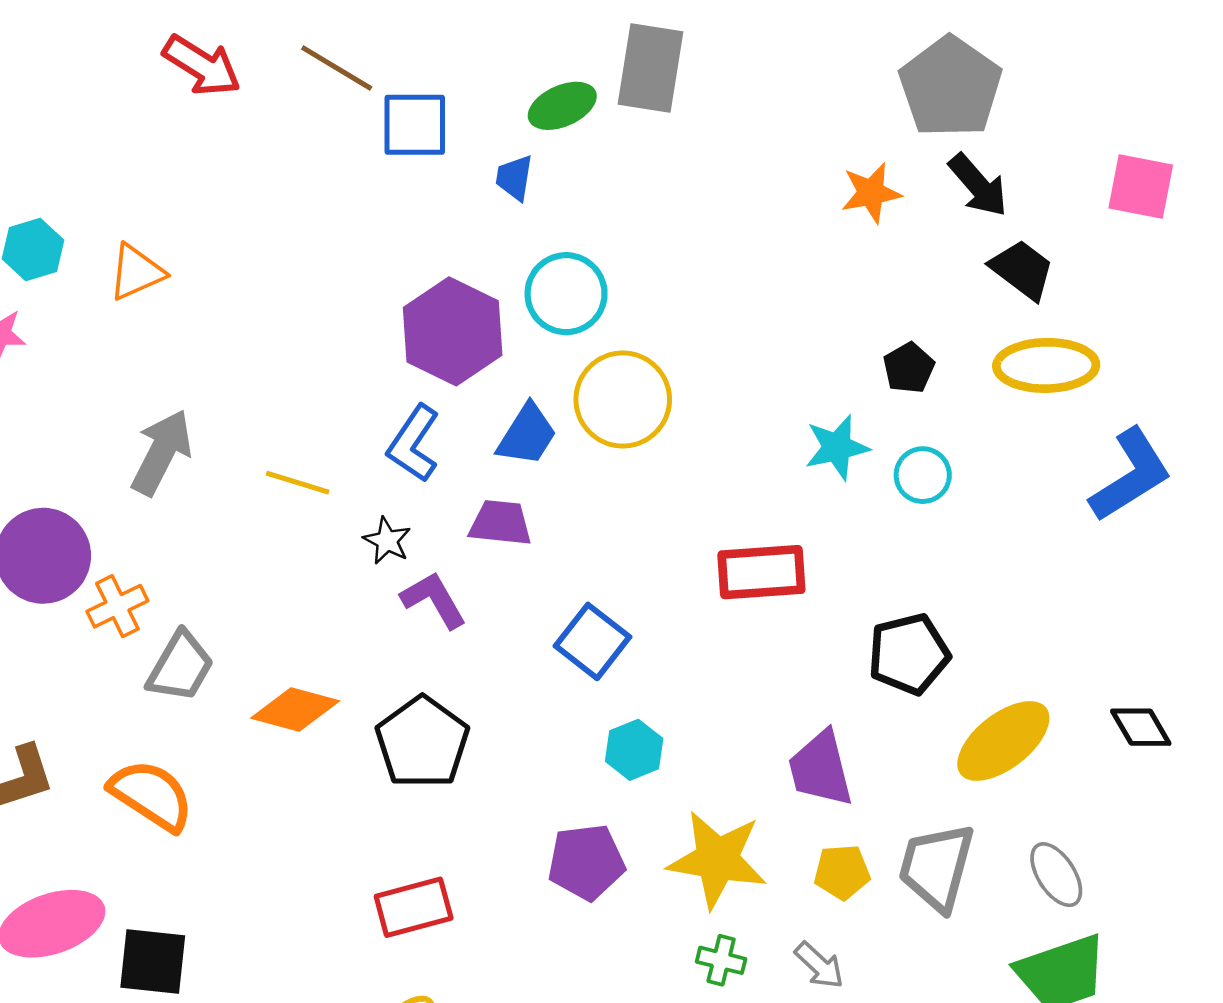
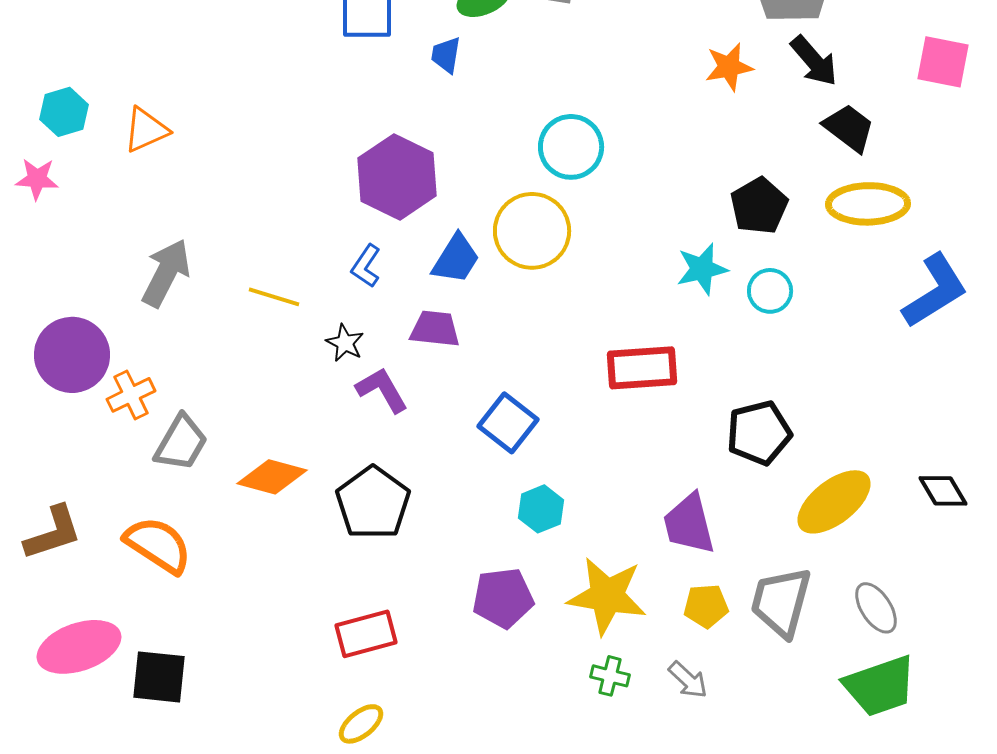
cyan circle: (566, 294) -> (571, 147), moved
black pentagon: (909, 368) -> (759, 206), size x1.4
blue L-shape: (414, 444) -> (366, 266), size x0.7

